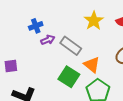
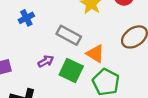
purple arrow: (48, 40) -> (46, 61), moved

